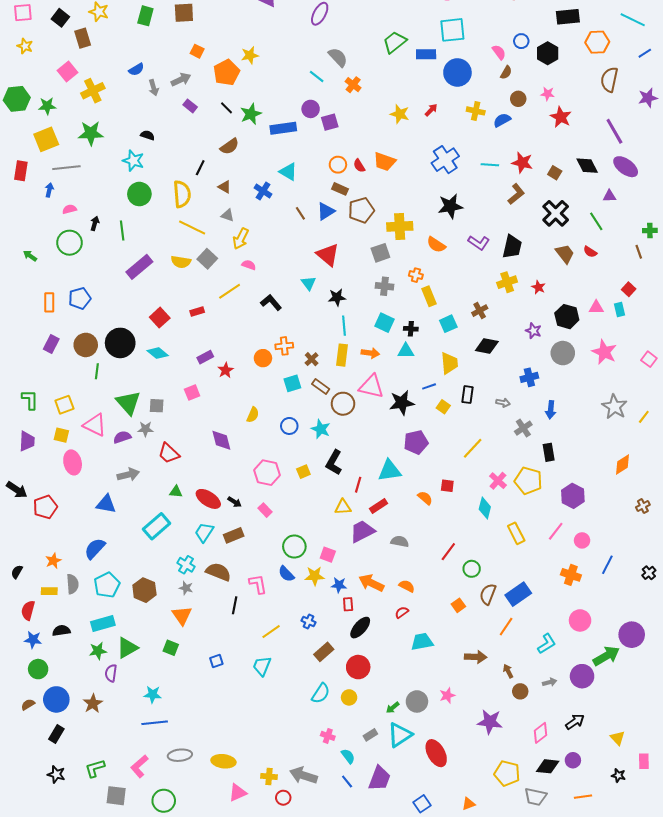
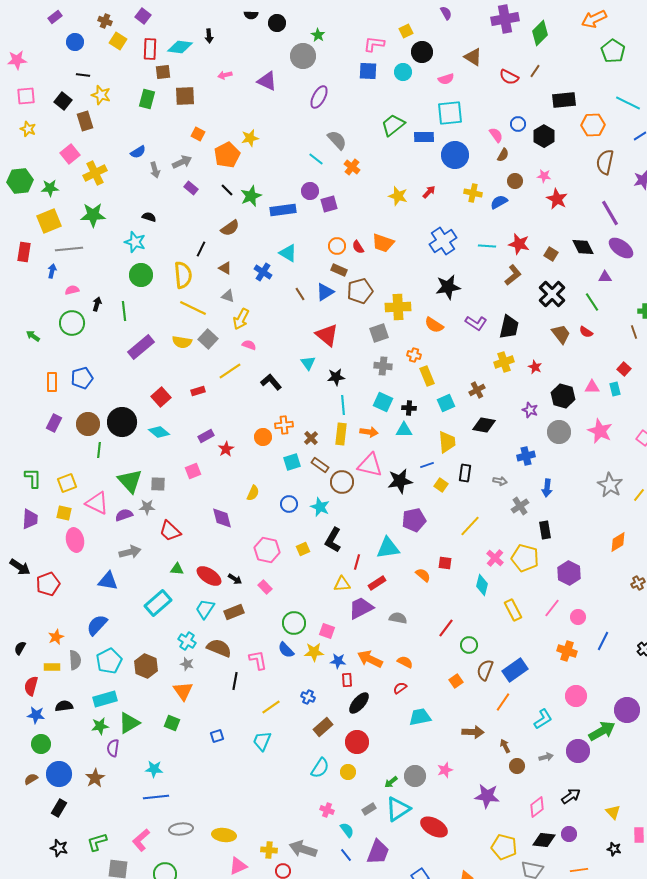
red ellipse: (436, 753) -> (434, 827), turned -32

